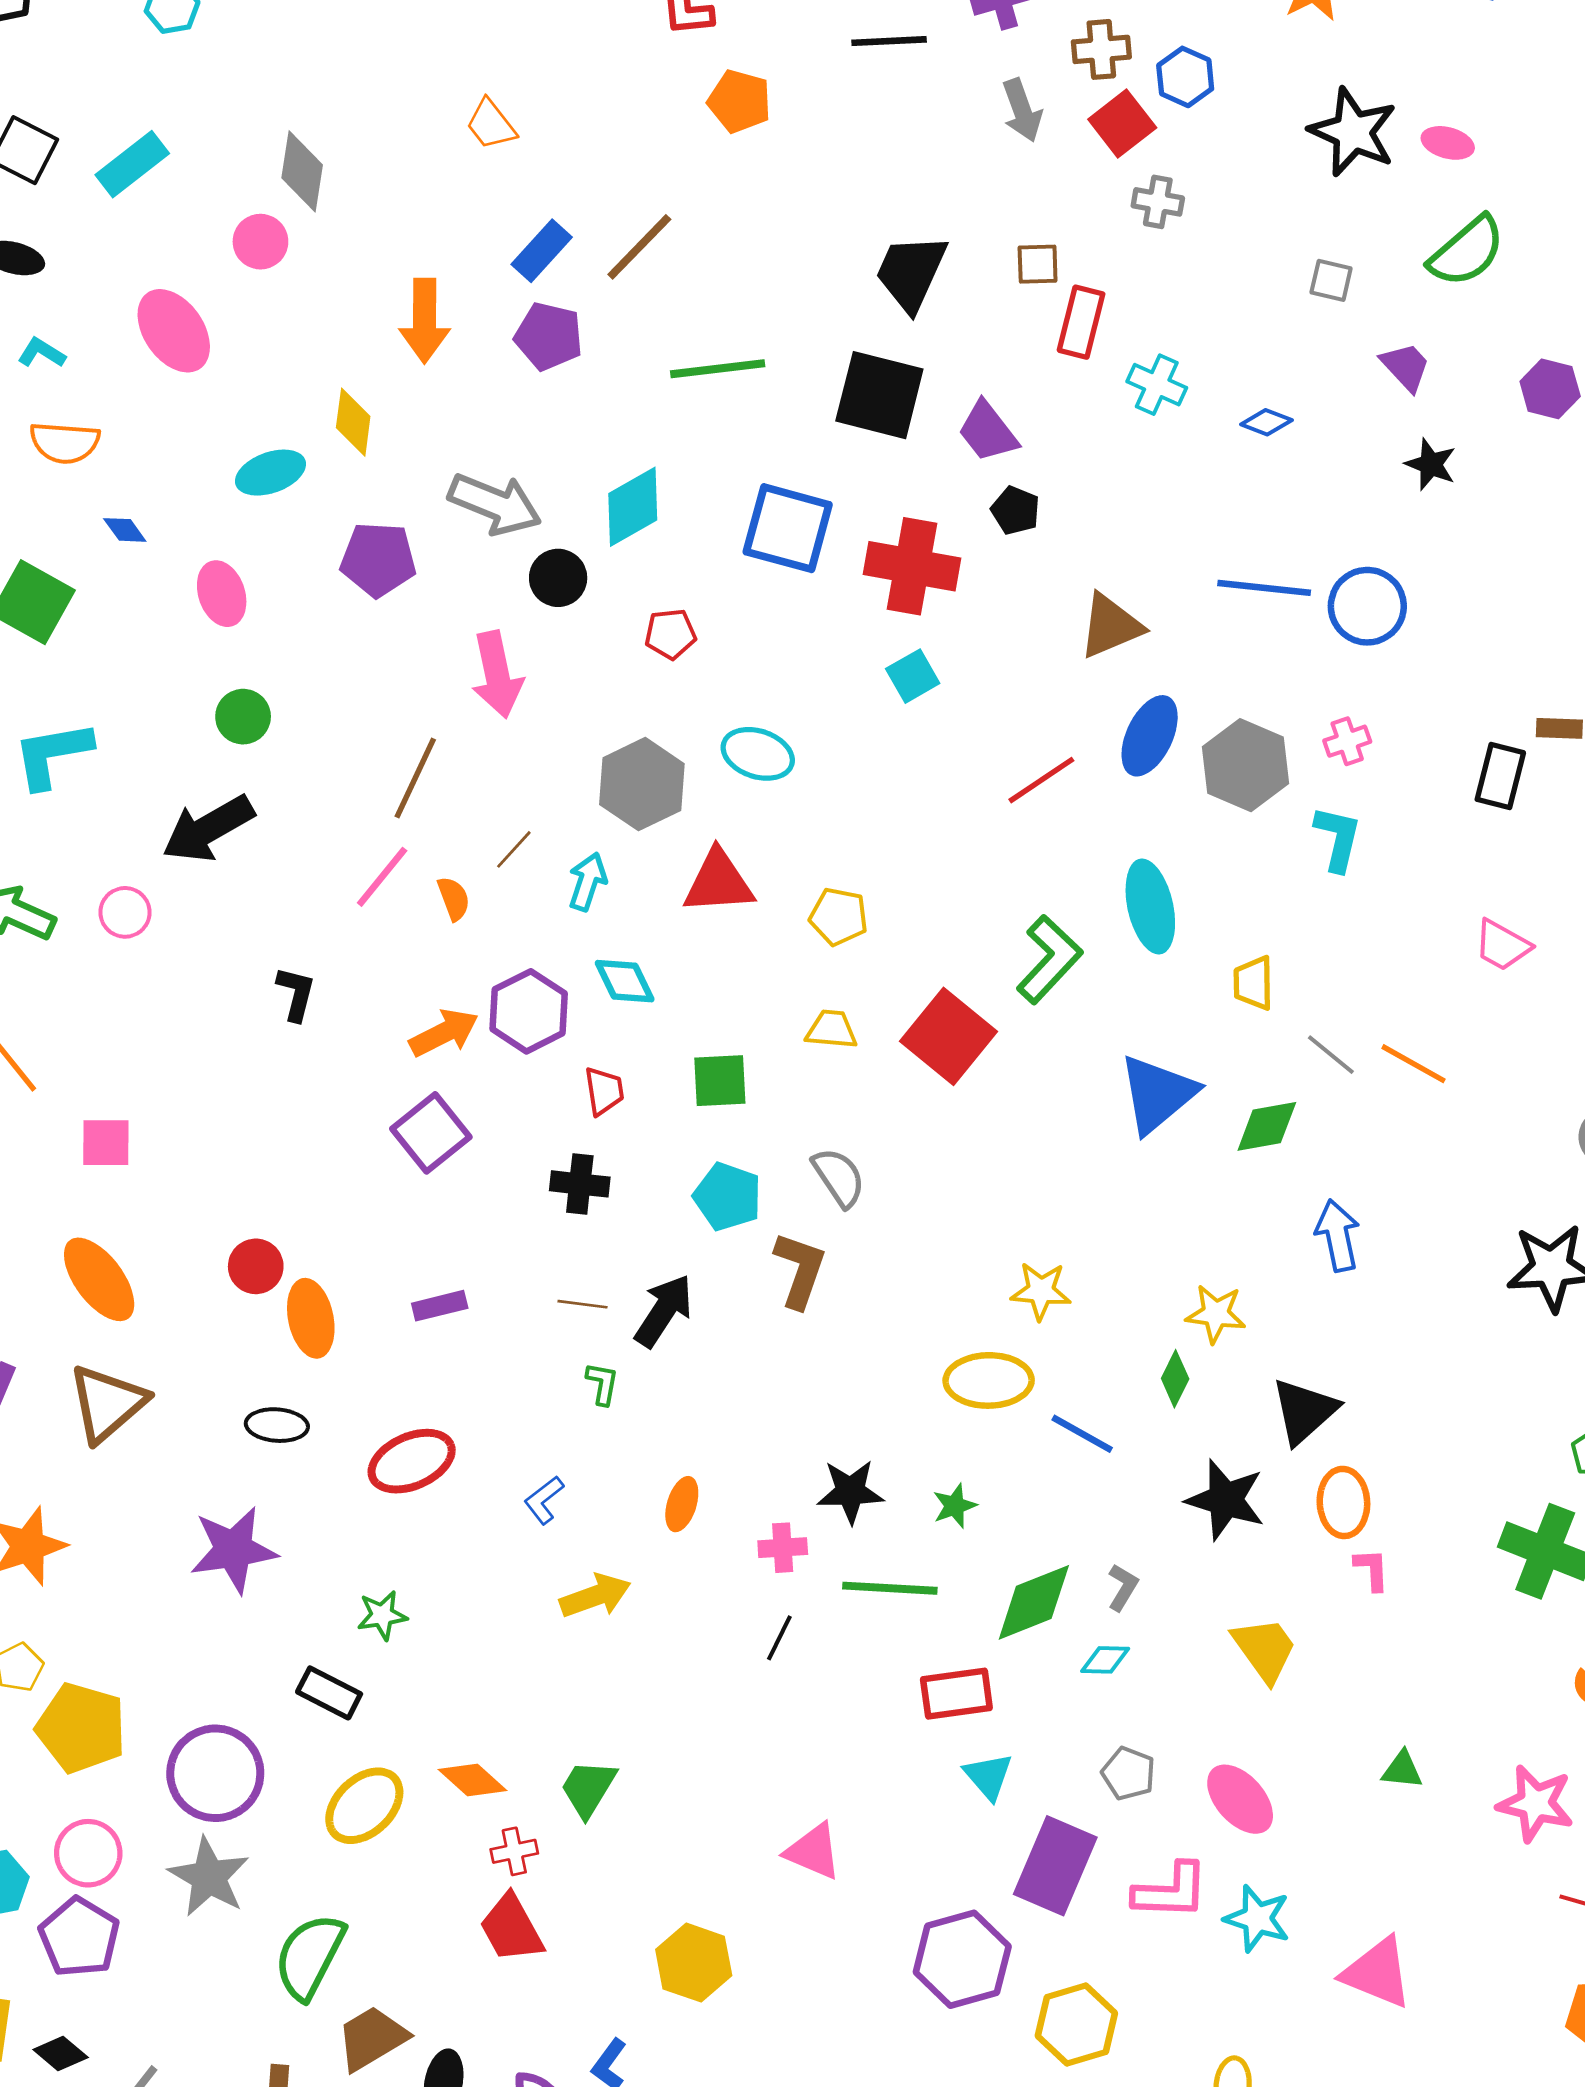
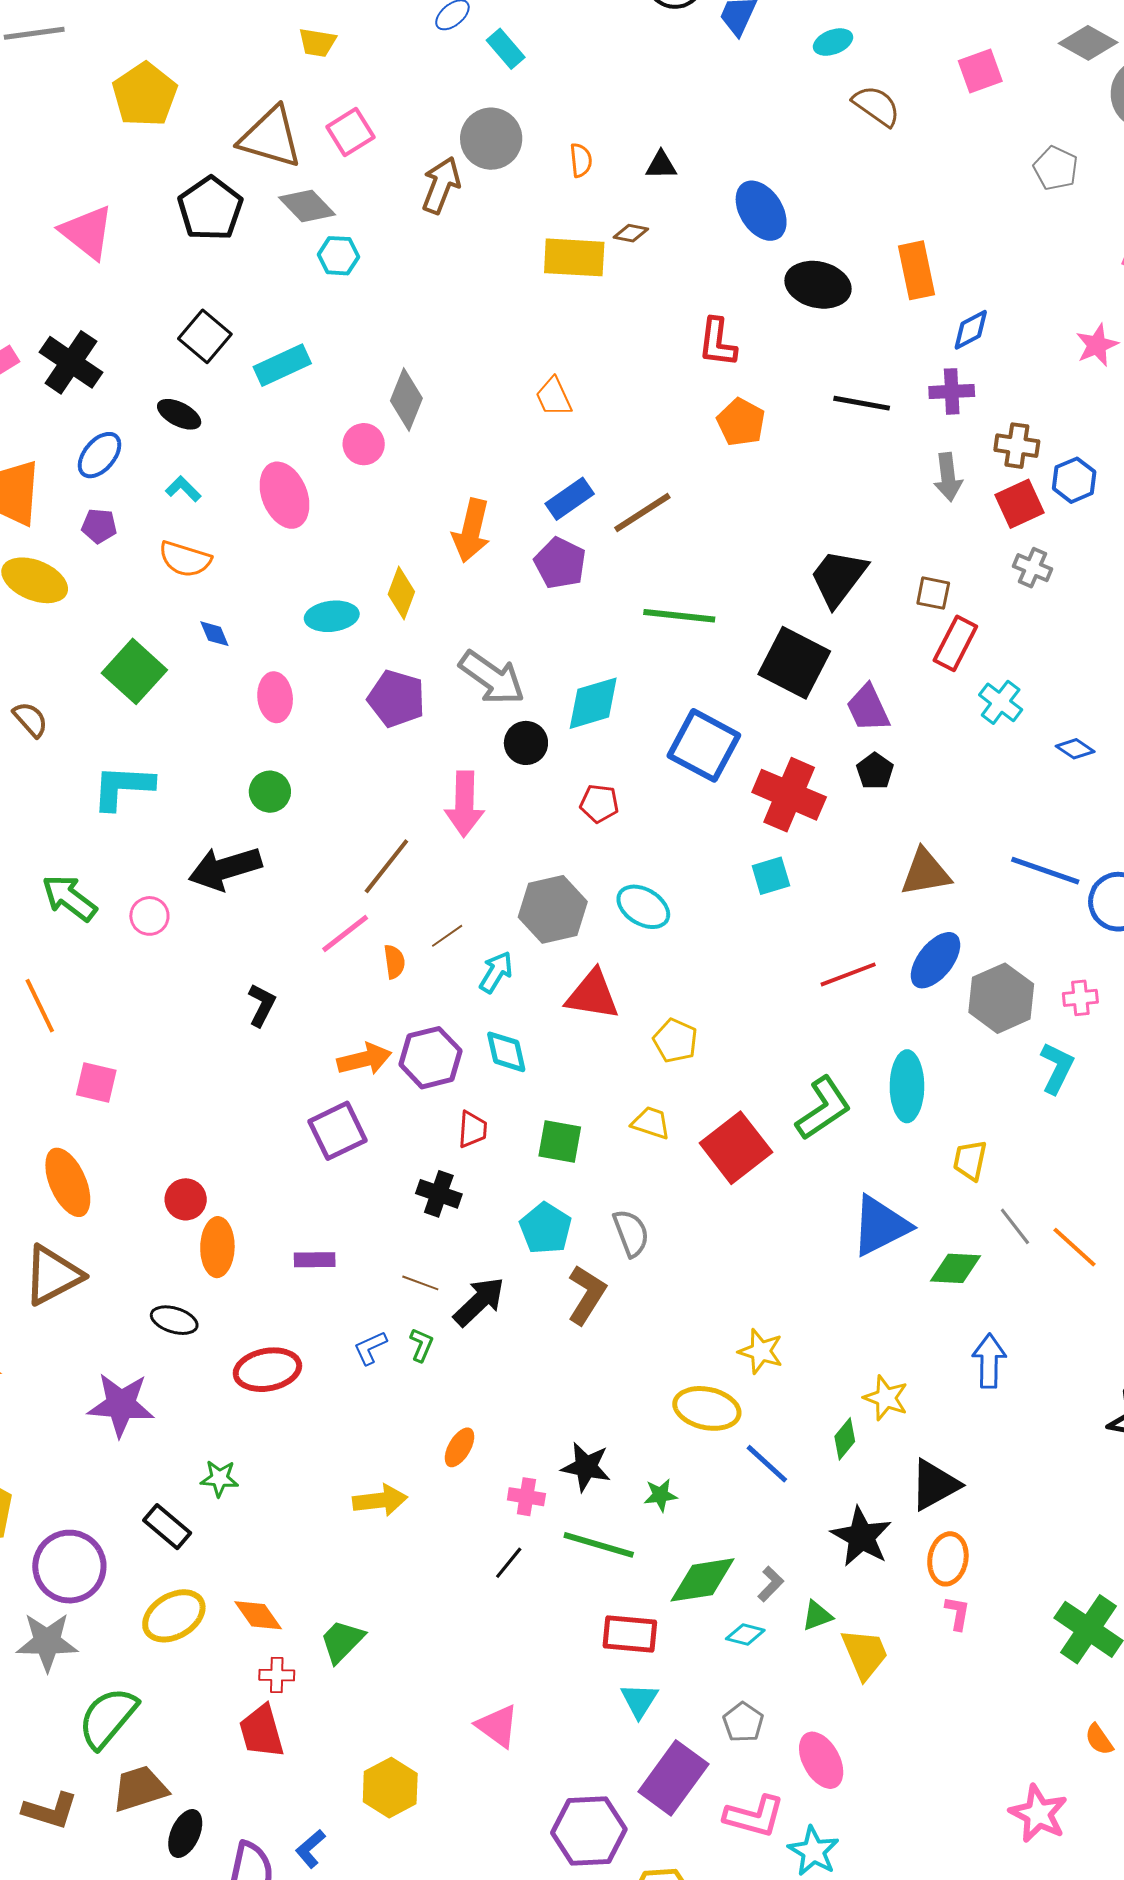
blue L-shape: (544, 1500) -> (370, 1348), moved
green triangle: (1402, 1770) -> (817, 1616), moved, turned -40
gray star: (209, 1877) -> (47, 1642), turned 30

